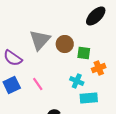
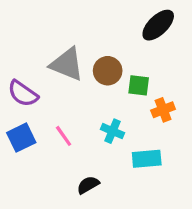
gray triangle: (40, 40) -> (67, 64), turned -50
cyan cross: (77, 81) -> (112, 131), moved

